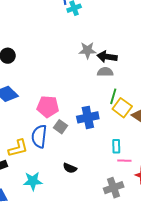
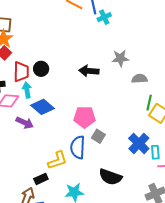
black arrow: (107, 57) -> (89, 71), moved
blue cross: (88, 117) -> (139, 143), moved, turned -30
black semicircle: (70, 168) -> (110, 177), size x1.6

